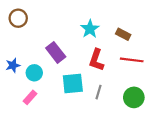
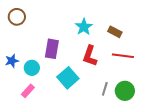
purple rectangle: (56, 52) -> (52, 49), turned 48
cyan square: (73, 84) -> (68, 78), turned -35
gray line: (98, 92) -> (105, 89), moved

